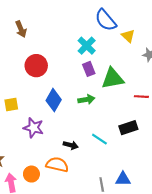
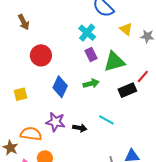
yellow triangle: (128, 36) -> (126, 29), moved
red line: (141, 97) -> (143, 77), turned -48
purple star: (33, 128) -> (56, 122), moved
black rectangle: (128, 128) -> (127, 90), moved
orange semicircle: (57, 165) -> (31, 134), moved

